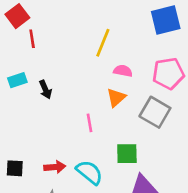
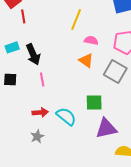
black arrow: (45, 90) -> (33, 54), size x1.5
orange triangle: (116, 98) -> (86, 60), turned -42
pink line: (89, 123) -> (42, 79), moved
black square: (15, 168) -> (10, 79), moved

